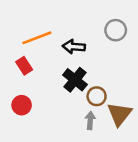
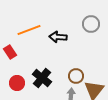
red rectangle: (24, 66) -> (10, 52), moved
black cross: (75, 80) -> (42, 78), moved

